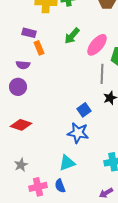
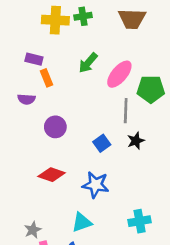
purple circle: (18, 87) -> (55, 127), moved
blue square: (84, 110) -> (102, 143), moved
red diamond: (21, 125) -> (52, 175), moved
gray star: (21, 165) -> (33, 230), moved

